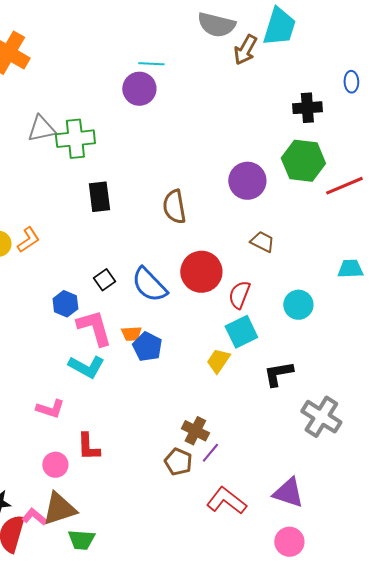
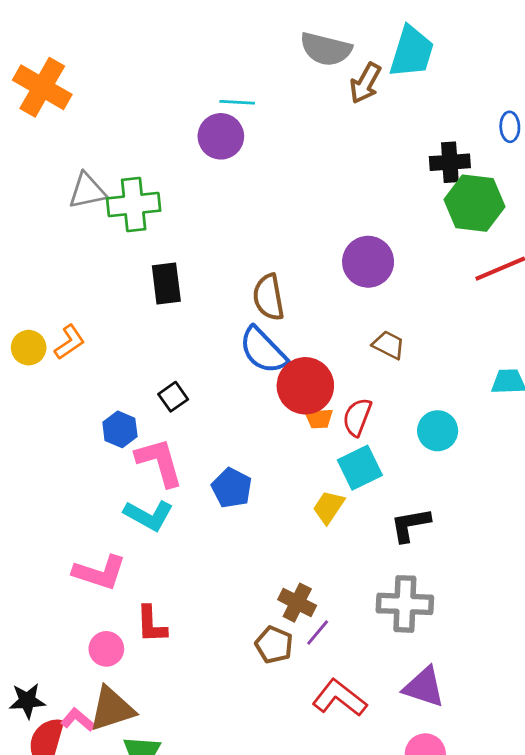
green hexagon: (303, 161) -> (474, 203), moved
blue semicircle: (149, 285) -> (263, 350), moved
orange trapezoid: (131, 334) -> (319, 419), moved
pink L-shape: (50, 409) -> (100, 573), size x1.4
gray cross: (321, 417) -> (405, 604), moved, turned -30

